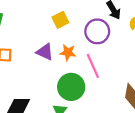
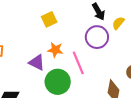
purple circle: (97, 31) -> (97, 37), moved
purple triangle: (45, 52) -> (37, 62), moved

